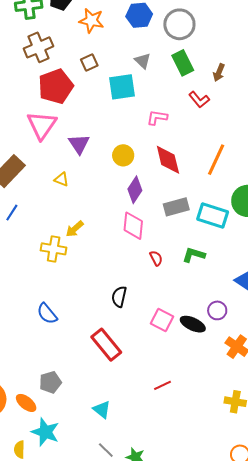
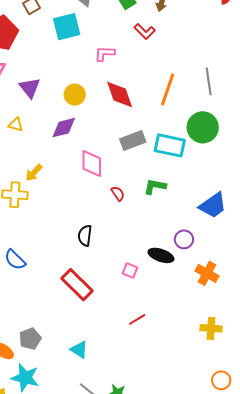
purple diamond: (135, 190) -> (64, 128), moved, turned 48
pink square: (162, 320) -> (130, 270), moved, size x0.7
gray pentagon: (50, 382) -> (30, 339), moved

